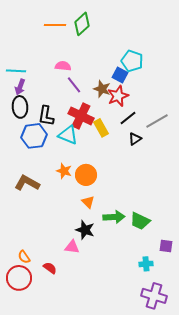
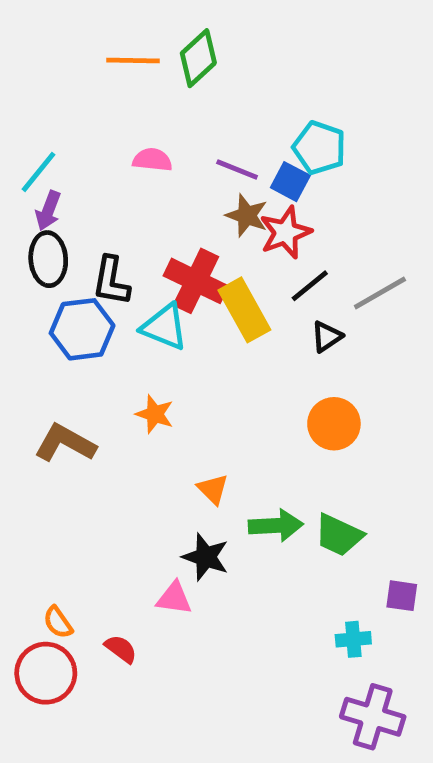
cyan line: (16, 71) -> (39, 172), turned -54
purple line: (74, 85) -> (237, 169), moved, turned -30
yellow rectangle: (101, 128) -> (244, 310), size x1.4
orange circle: (86, 175) -> (334, 424), moved

